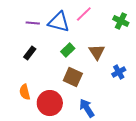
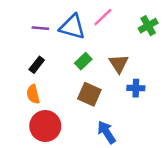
green cross: (121, 21) -> (148, 26), turned 35
blue cross: (119, 72) -> (136, 88), moved, turned 32
orange semicircle: (25, 92) -> (33, 94), moved
red circle: (50, 103) -> (45, 126), moved

